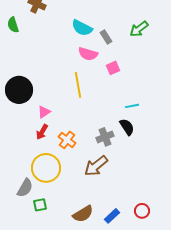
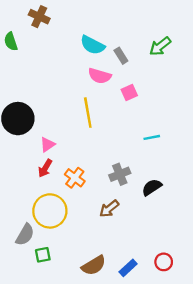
black semicircle: (127, 127) -> (152, 187), moved, turned -90
brown arrow: (96, 166) -> (109, 209), size x0.7

